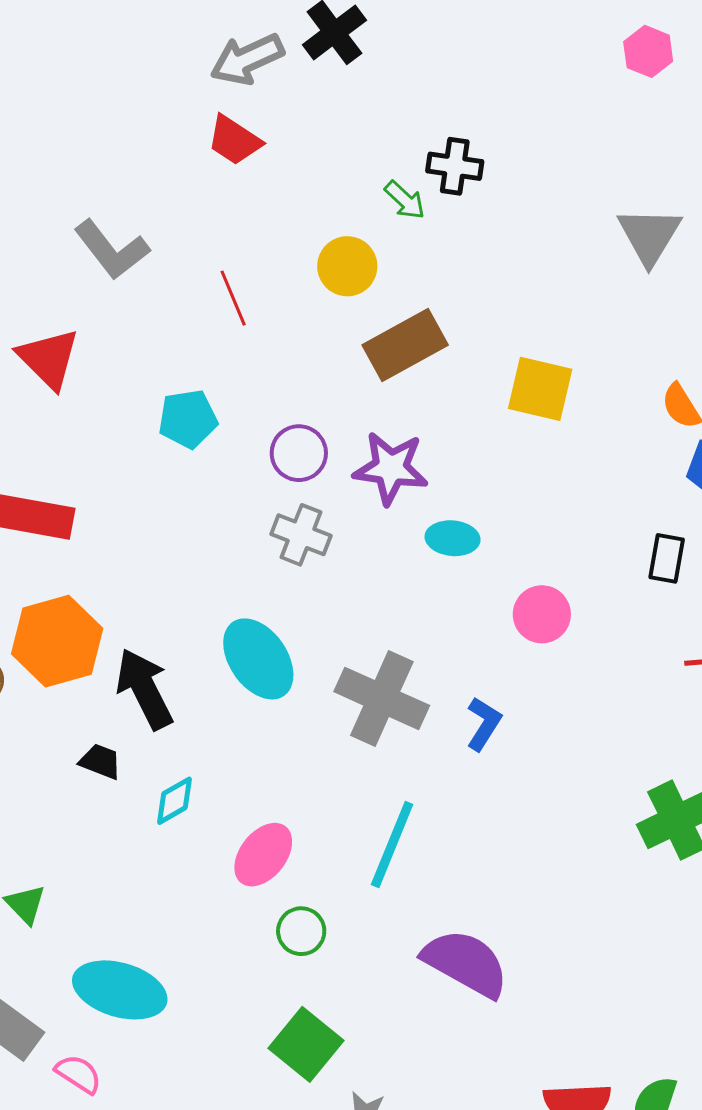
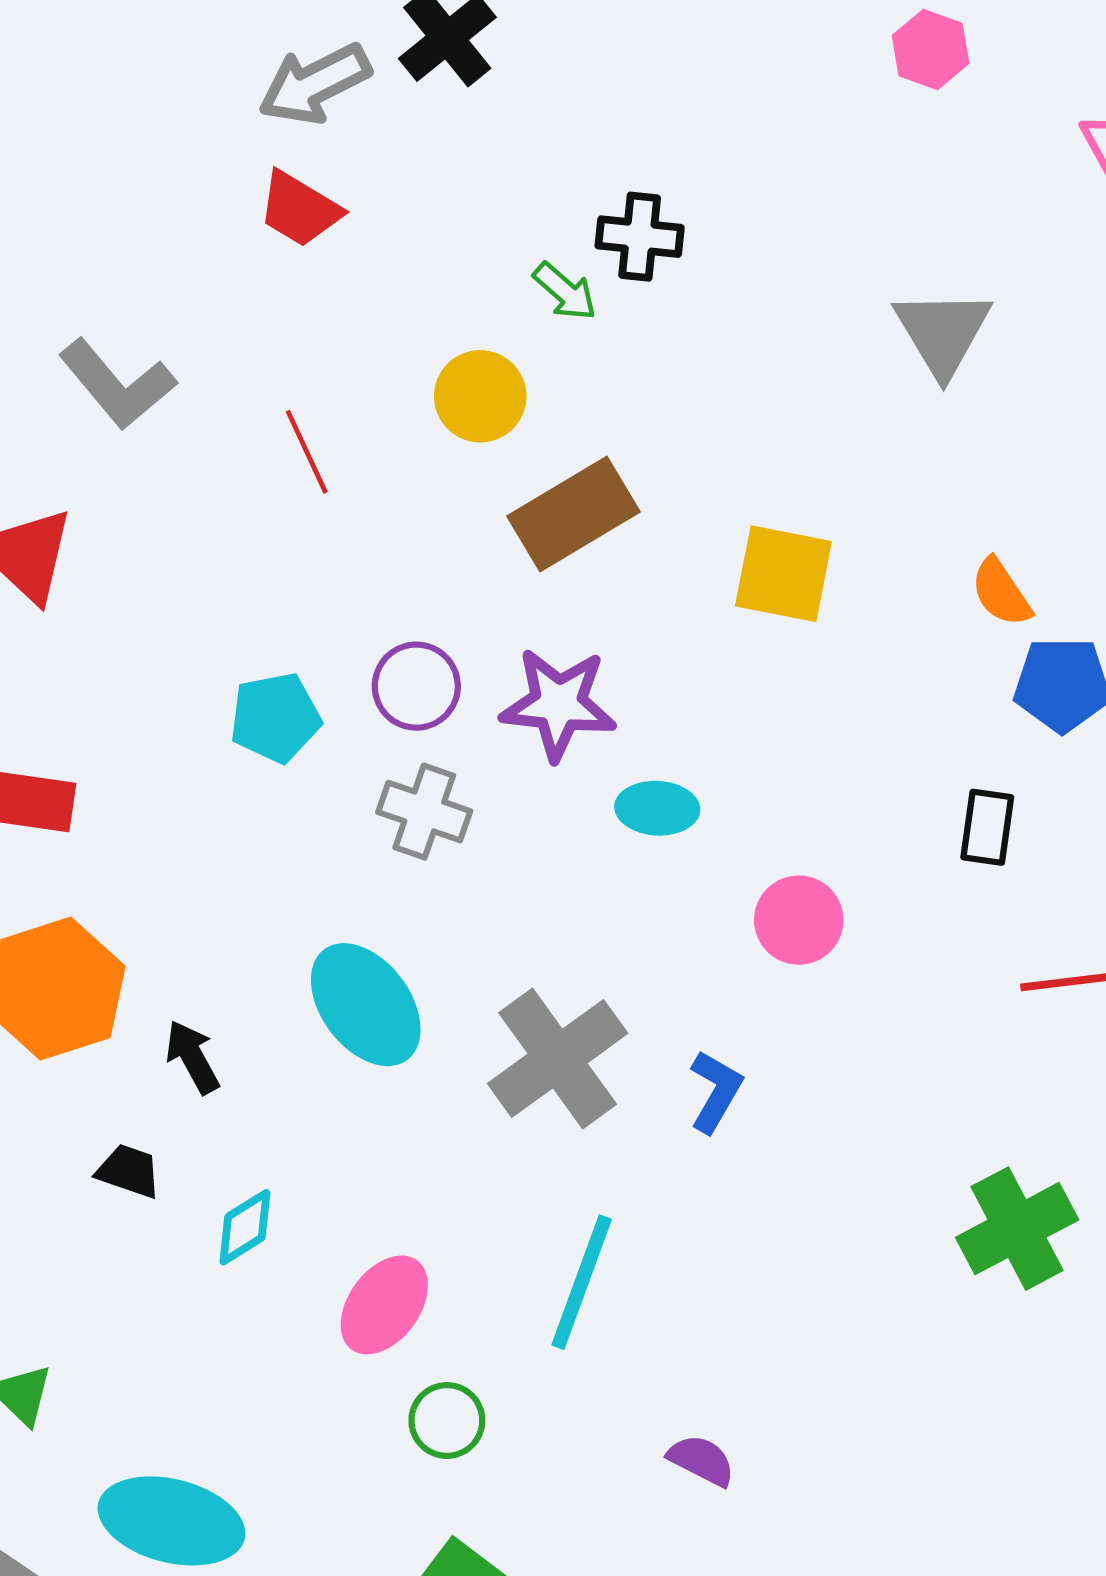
cyan pentagon: (188, 419) -> (275, 718), moved
black arrow: (144, 689) -> (192, 1057), size x0.6
gray cross: (382, 699) -> (558, 1058), turned 32
purple semicircle: (466, 963) -> (701, 1460), size x0.5

